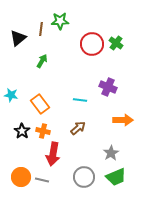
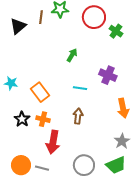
red circle: (92, 44) -> (94, 17), moved
green arrow: (42, 61) -> (72, 55), moved
orange arrow: (123, 120) -> (123, 108), turned 78
brown arrow: (78, 128) -> (78, 116), turned -42
gray star: (111, 153) -> (122, 141), moved

